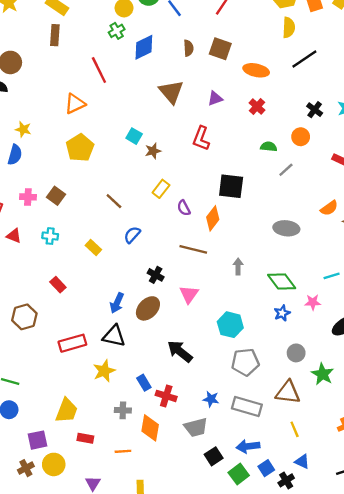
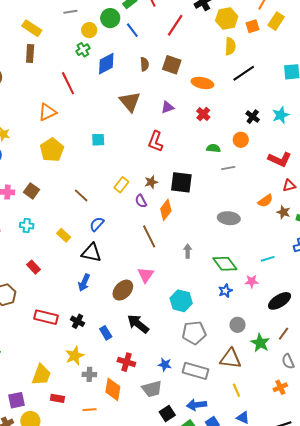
cyan square: (134, 136) -> (98, 140), turned -32
brown star: (153, 151) -> (151, 182), moved
gray line: (286, 170) -> (228, 168), turned 32
brown line: (193, 249) -> (149, 236), turned 50
black cross: (156, 275) -> (78, 321), moved
brown ellipse: (148, 308) -> (123, 290), moved
black triangle: (114, 336) -> (91, 253), moved
red rectangle: (72, 343) -> (46, 317), turned 30
yellow star: (104, 371) -> (75, 356), moved
blue rectangle: (144, 383) -> (106, 333), moved

